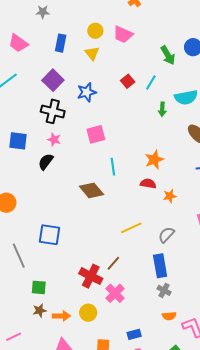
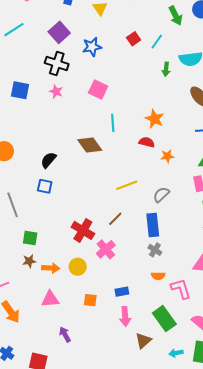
pink square: (96, 134) -> (98, 90), turned 36
orange star: (154, 160) -> (155, 119), turned -30
black semicircle: (46, 162) -> (48, 160), moved
blue square: (50, 235) -> (45, 186), size x0.7
brown line: (113, 263) -> (115, 219), moved

